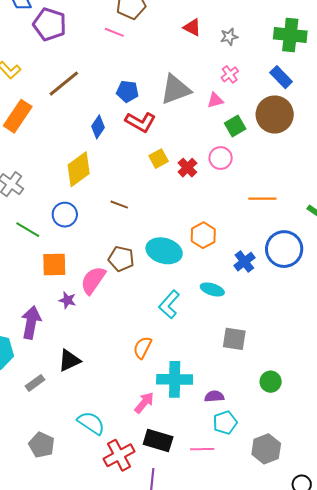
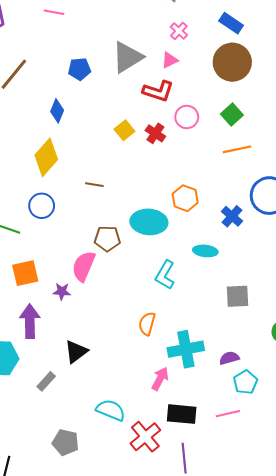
red L-shape: (140, 122) -> (158, 91), moved
green square: (235, 126) -> (232, 115), moved
orange square: (54, 265) -> (25, 273), moved

